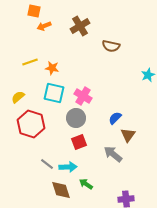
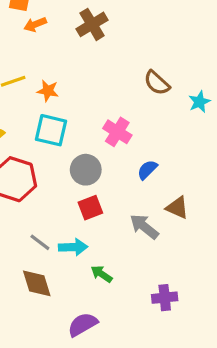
brown semicircle: (111, 46) -> (157, 83), moved, turned 30
pink cross: (83, 96) -> (117, 132), moved
brown triangle: (128, 135) -> (177, 208), moved, turned -42
brown diamond: (61, 190) -> (37, 283), moved

